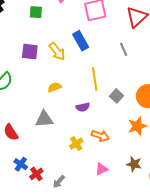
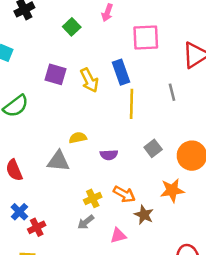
green square: (36, 12) -> (72, 27), turned 32
yellow line: (95, 79) -> (131, 104), moved
yellow semicircle: (54, 87) -> (78, 138), moved
brown star: (134, 164) -> (144, 215), moved
gray arrow: (59, 182) -> (86, 222), moved

